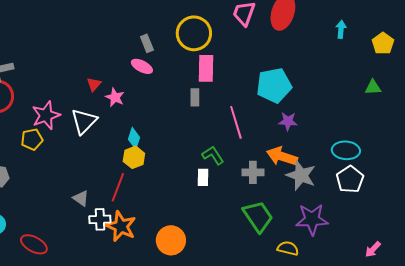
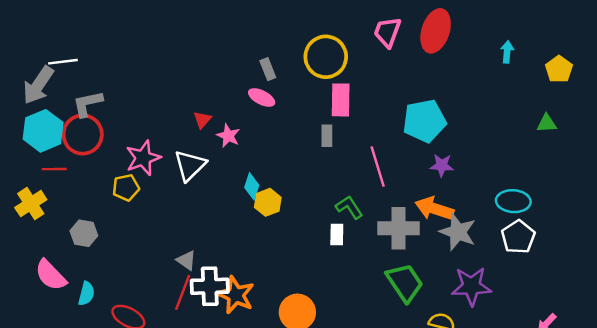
yellow hexagon: (134, 157) -> (268, 202), moved
gray cross: (253, 172) -> (399, 228), size x1.5
red line: (118, 187) -> (183, 292), moved
white cross: (100, 219) -> (210, 286), size x1.4

